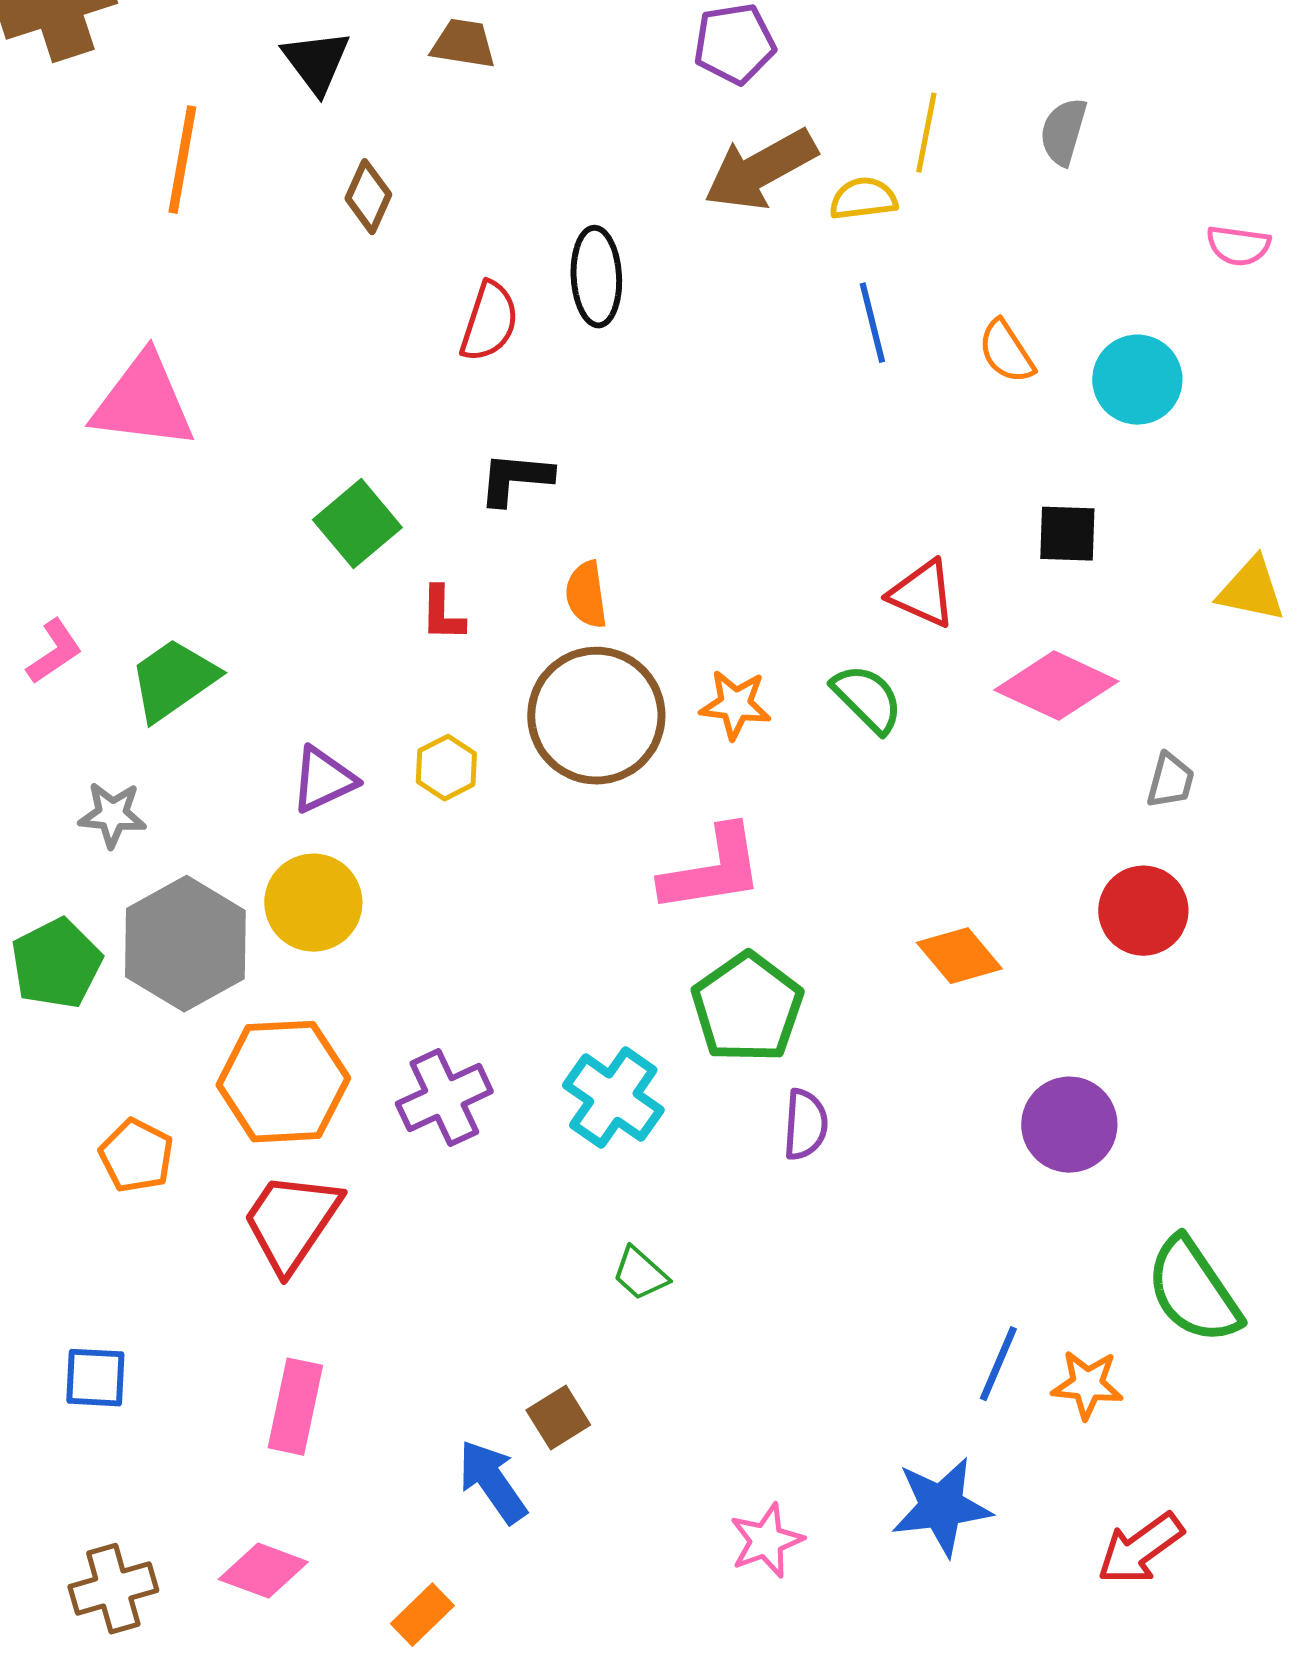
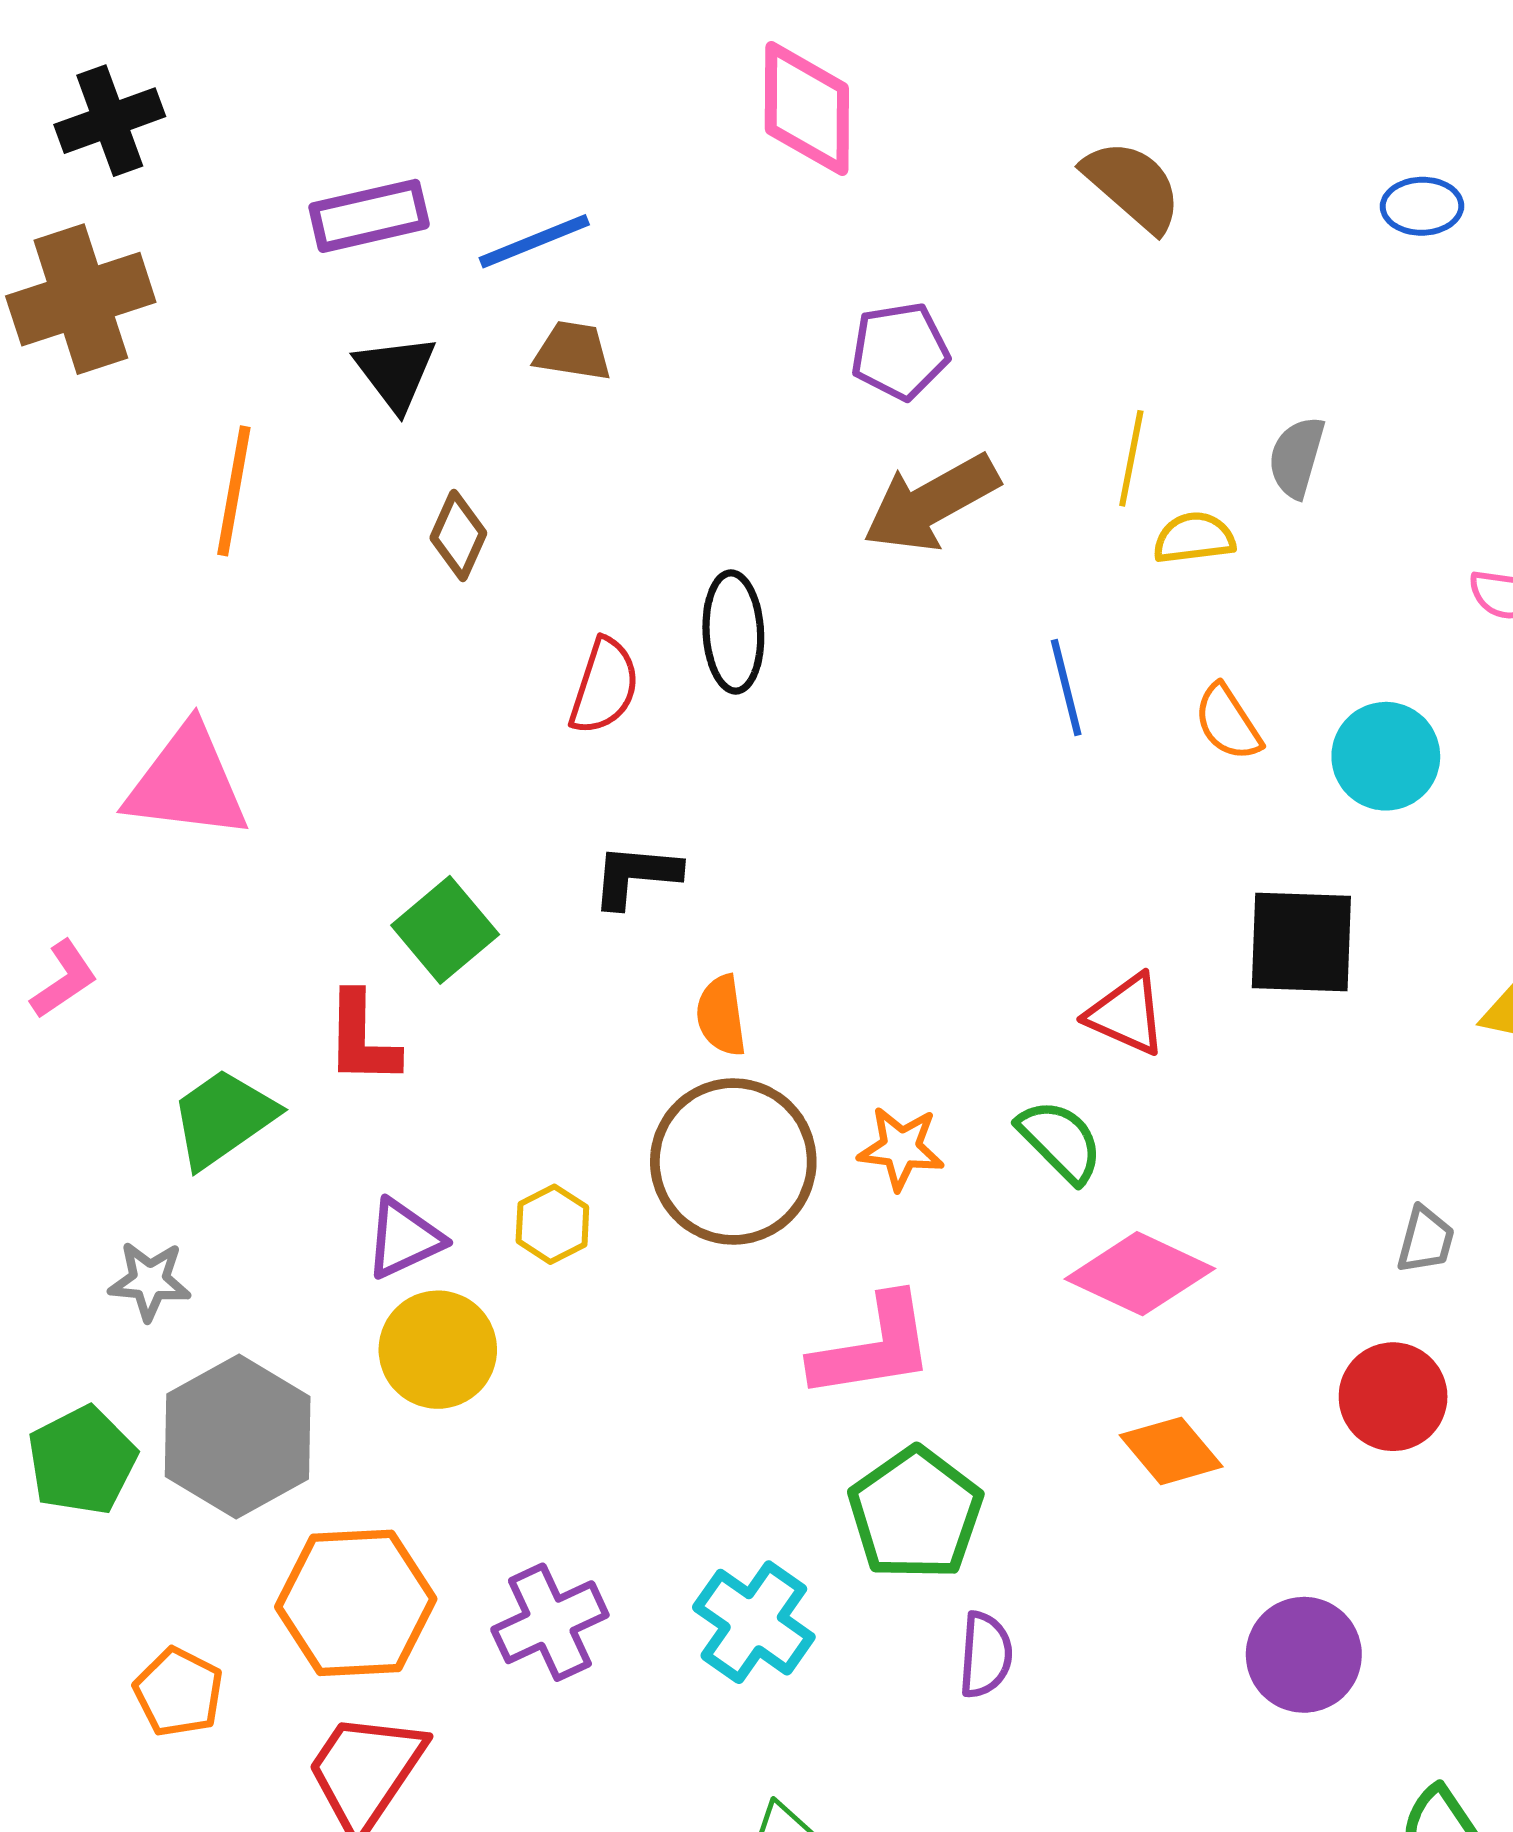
yellow semicircle: (863, 199) -> (1194, 538), moved
black square: (1067, 534) -> (1301, 942), size x1.5
red L-shape: (442, 614) -> (362, 1038), moved, size x1.4
pink L-shape: (54, 652) -> (64, 979), moved
pink diamond: (1056, 686) -> (1140, 1274), moved
yellow circle: (313, 903) -> (438, 1350), moved

